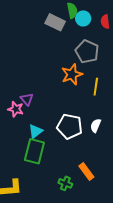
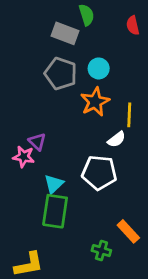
cyan circle: (83, 18) -> (99, 68), moved
gray pentagon: (87, 52) -> (61, 74), moved
white semicircle: (96, 126) -> (117, 139), moved, turned -144

